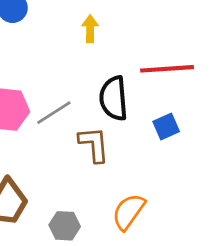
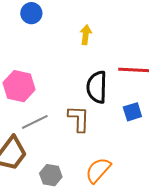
gray line: (54, 113) -> (35, 122), moved

